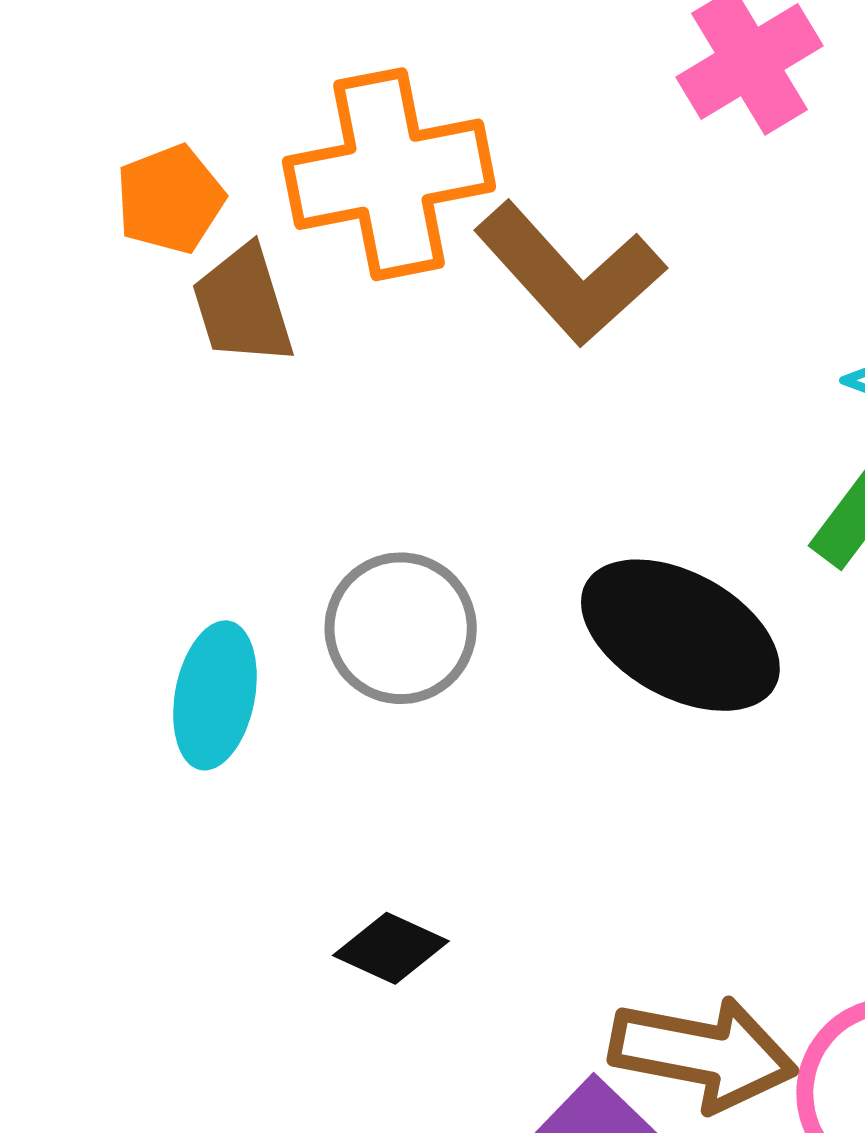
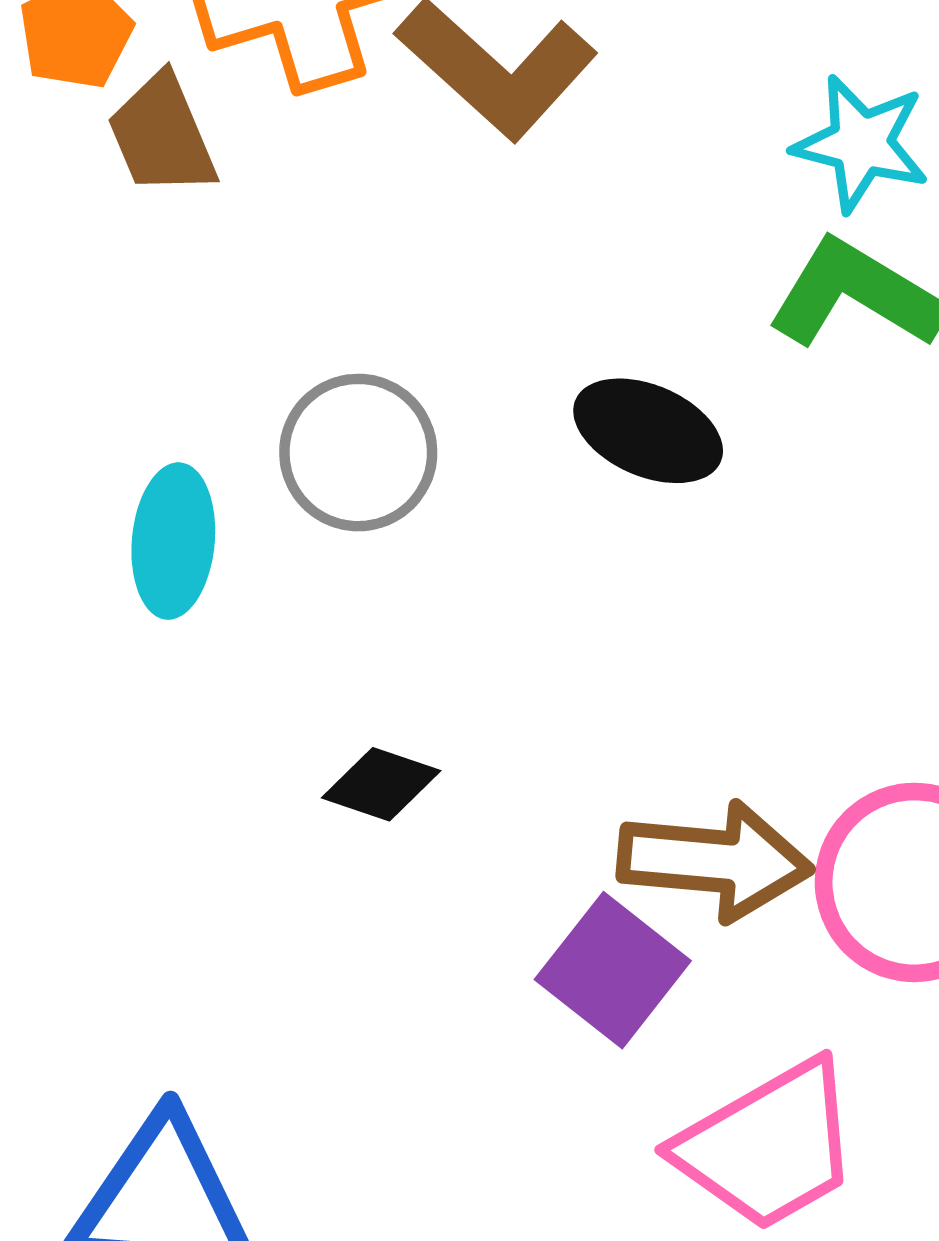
black ellipse: (680, 635) -> (648, 431), size x0.7

